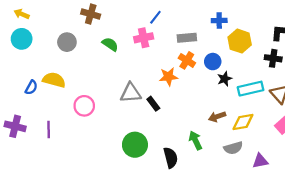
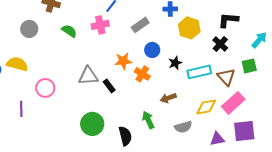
gray rectangle: (187, 38) -> (140, 25), turned -30
black cross: (273, 58) -> (220, 44), turned 35
orange cross: (187, 60) -> (142, 74), moved
blue circle: (213, 62) -> (152, 50), moved
yellow diamond: (243, 122) -> (206, 107), moved
purple line: (49, 130) -> (21, 109), moved
purple triangle: (260, 161) -> (217, 139), moved

